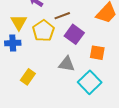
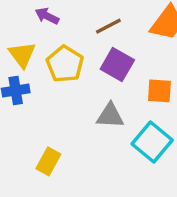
brown line: (62, 16) -> (108, 26), moved
yellow rectangle: (28, 77) -> (48, 161), moved

